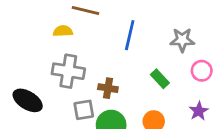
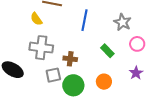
yellow semicircle: (63, 31) -> (36, 19), turned -120
gray star: (182, 40) -> (122, 22), turned 30

